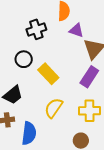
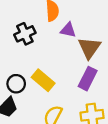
black circle: (24, 59) -> (16, 84), moved

